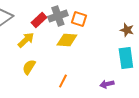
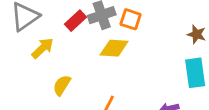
yellow arrow: (26, 40) -> (43, 48), moved

